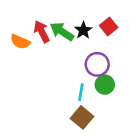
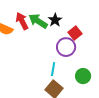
red square: (109, 27) -> (75, 33), moved
green circle: (105, 85) -> (83, 76), moved

